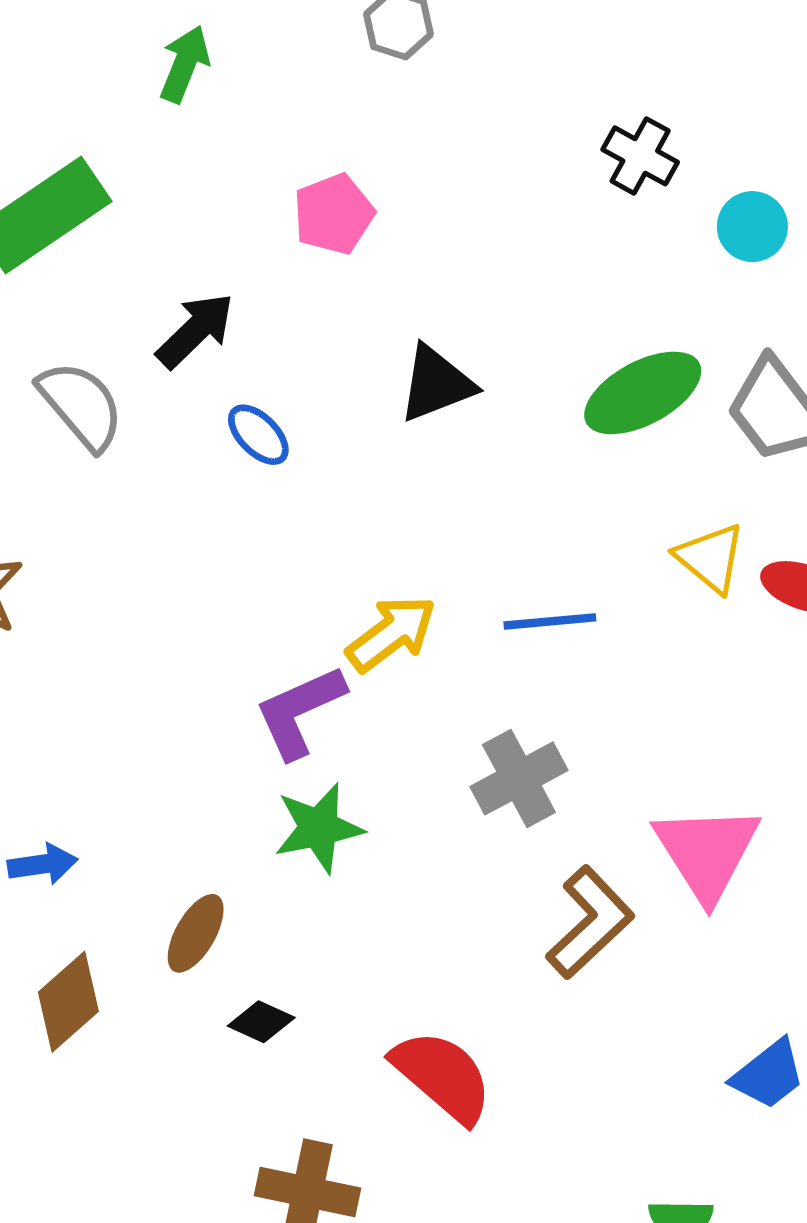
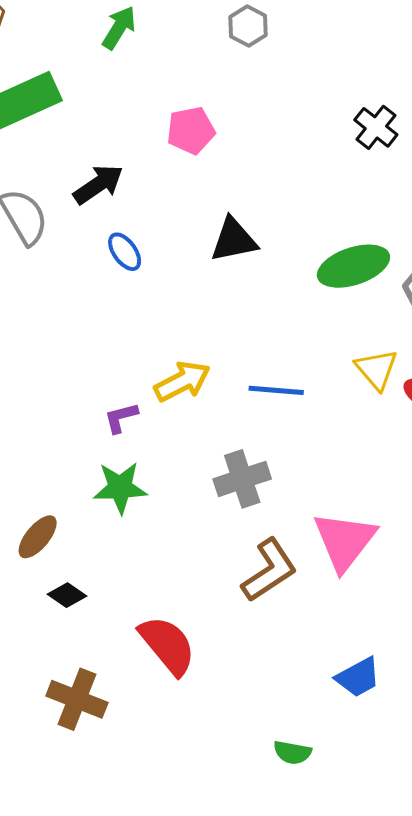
purple L-shape: (300, 711) -> (121, 418), size x0.6

